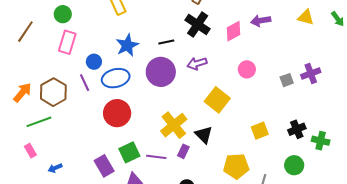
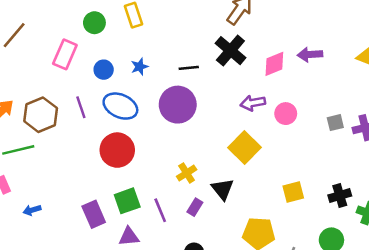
green circle: (63, 14) -> (94, 23), moved
blue star: (127, 45) -> (139, 67), size x0.6
blue circle: (94, 62) -> (104, 70), moved
purple arrow: (197, 64) -> (253, 103), moved
blue ellipse: (116, 78) -> (120, 106), turned 32
gray square: (287, 80) -> (335, 123), moved
yellow cross: (174, 125) -> (187, 173), size x0.6
purple line: (156, 157) -> (160, 210), turned 54

